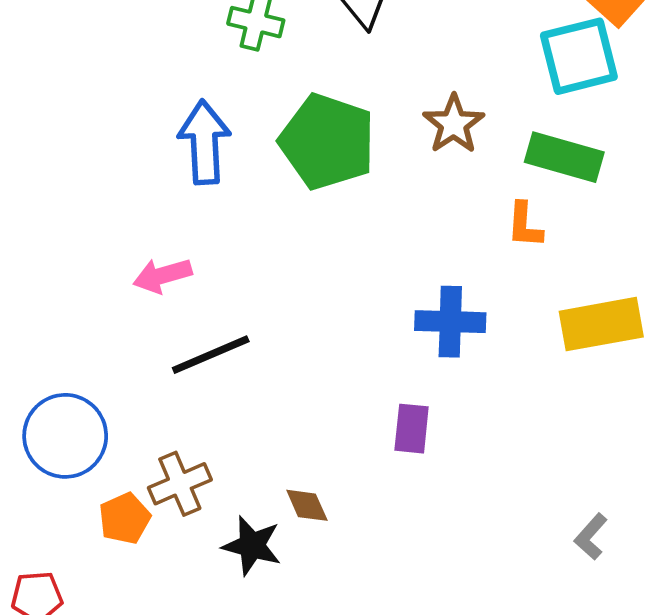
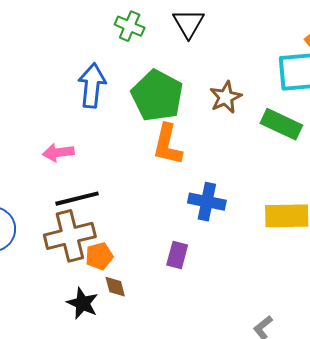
orange L-shape: (525, 225) -> (167, 145), moved, size x1.6
brown cross: (180, 484) -> (70, 236), moved, size x1.5
orange pentagon: (125, 518) -> (99, 256), moved

